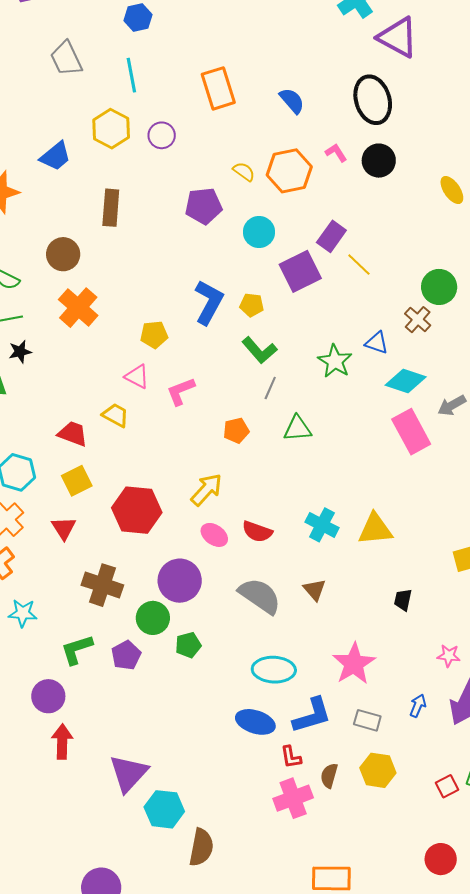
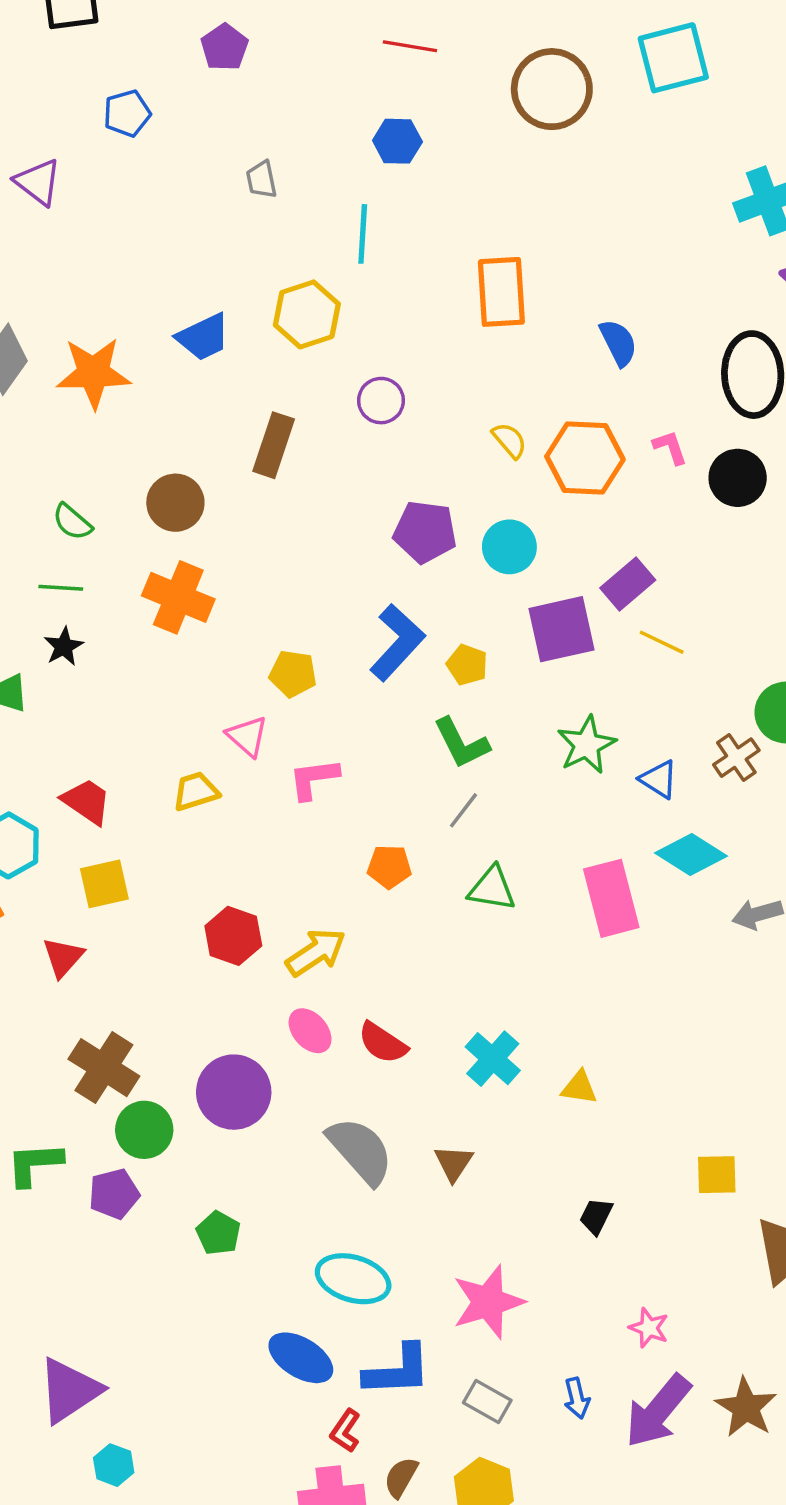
gray trapezoid: (66, 59) -> (261, 180), size x0.6
purple circle: (162, 135) -> (381, 401), moved
purple pentagon: (204, 206) -> (425, 532), moved
yellow line: (359, 265) -> (662, 642), turned -32
orange cross: (78, 308) -> (178, 597), turned -33
black star: (20, 352) -> (64, 646), turned -30
green star: (335, 361) -> (587, 745), moved
yellow trapezoid: (116, 415) -> (196, 791), turned -60
pink rectangle: (411, 432) -> (611, 898), moved
red trapezoid: (73, 434) -> (87, 801), moved
red hexagon: (137, 510) -> (233, 936), moved, size x0.7
yellow triangle: (375, 529) -> (579, 1088), size x0.6
green circle: (153, 618) -> (144, 1130), moved
green pentagon: (188, 645) -> (218, 1233), moved, turned 30
blue arrow: (418, 706) -> (577, 1398), turned 130
red L-shape: (291, 757) -> (345, 1431), turned 30
cyan hexagon: (164, 809) -> (114, 1465), size x0.6

